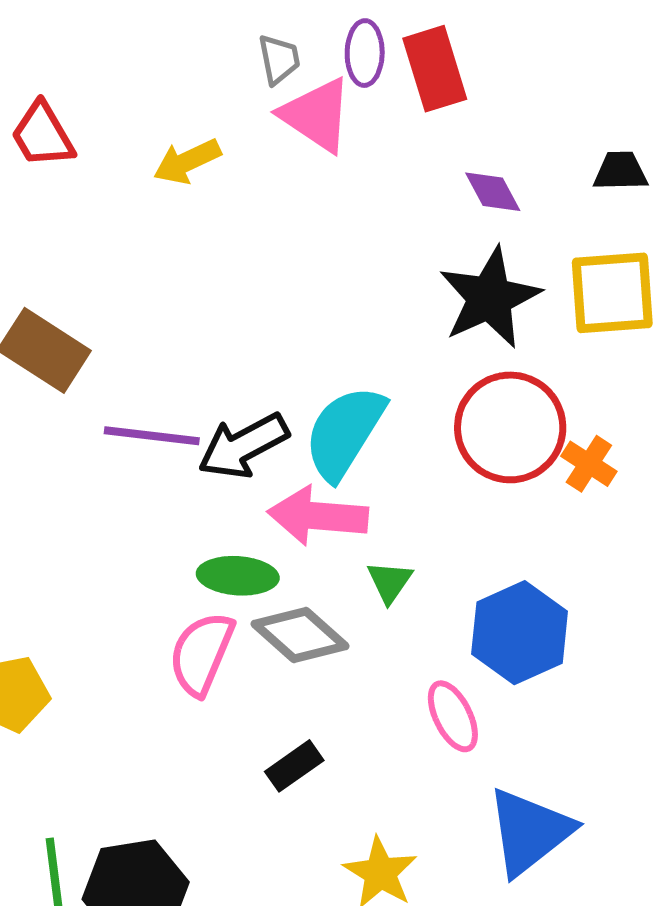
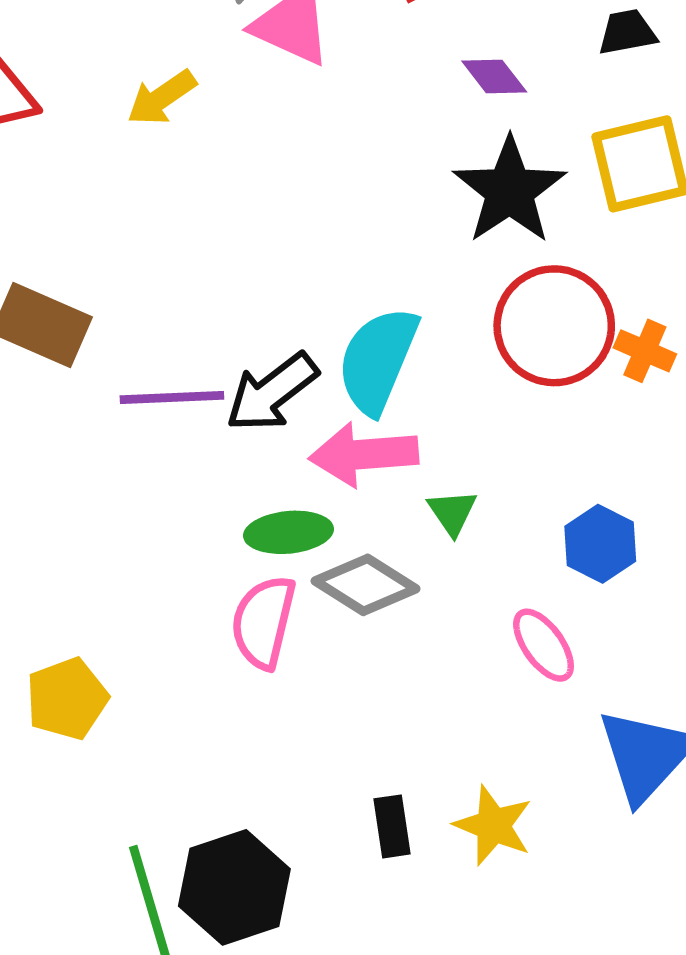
blue hexagon: (520, 633) -> (600, 544), size x0.7
black rectangle: (294, 766) -> (392, 826), moved, turned -54

